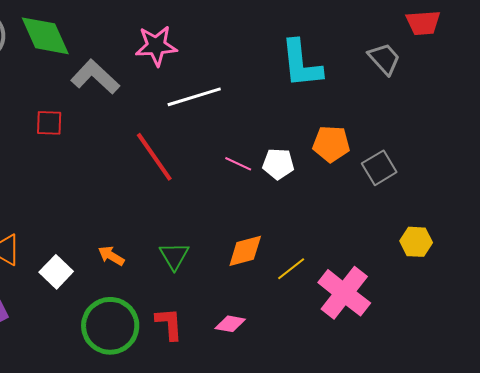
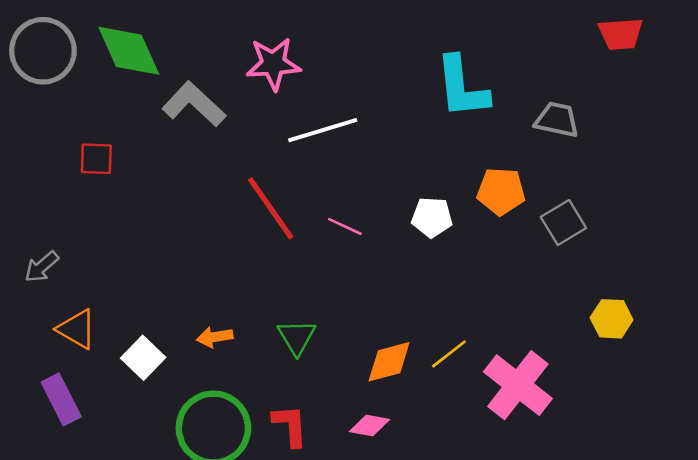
gray trapezoid: (384, 59) -> (557, 120), moved, turned -36
red square: (49, 123) -> (96, 159), moved
pink line: (238, 164) -> (345, 226), moved
orange diamond: (245, 251) -> (389, 362), moved
orange arrow: (111, 256) -> (215, 337), turned -40

